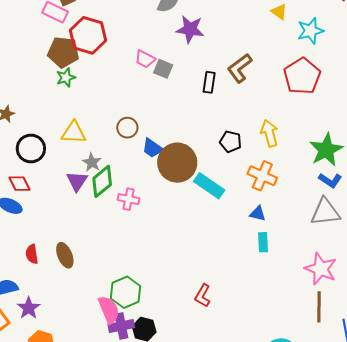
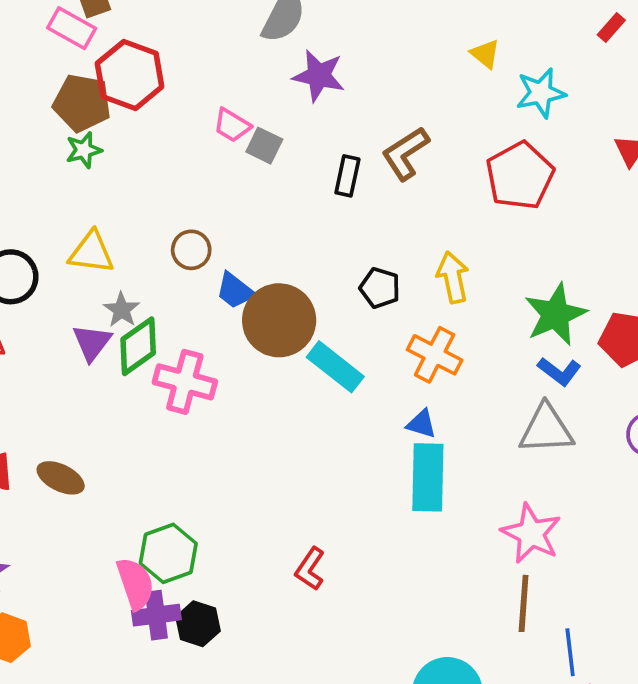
pink cross: (129, 199) -> (185, 382), size x1.5
cyan rectangle: (263, 242) -> (428, 477), size x1.8
brown ellipse: (65, 255) -> (61, 478), turned -45

